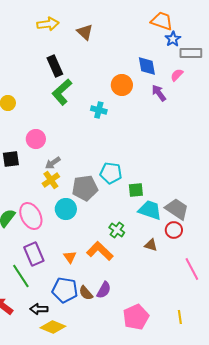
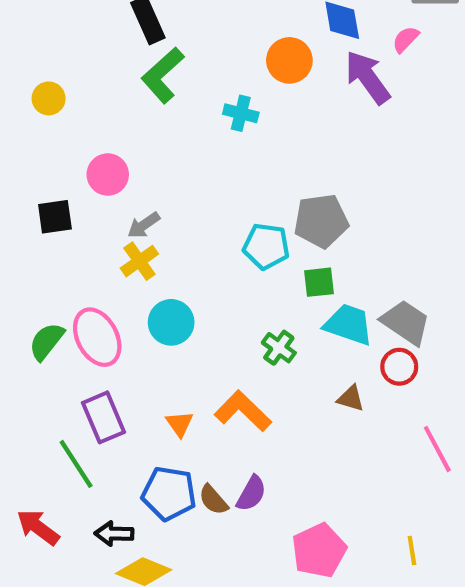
purple arrow: (159, 93) -> (368, 77), size x1.5
gray pentagon: (85, 188) -> (321, 221), moved
green cross: (117, 230) -> (279, 348), moved

